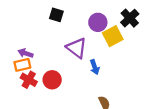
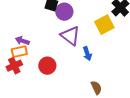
purple circle: (98, 22) -> (64, 12), moved
red cross: (29, 80) -> (14, 66), moved, turned 35

